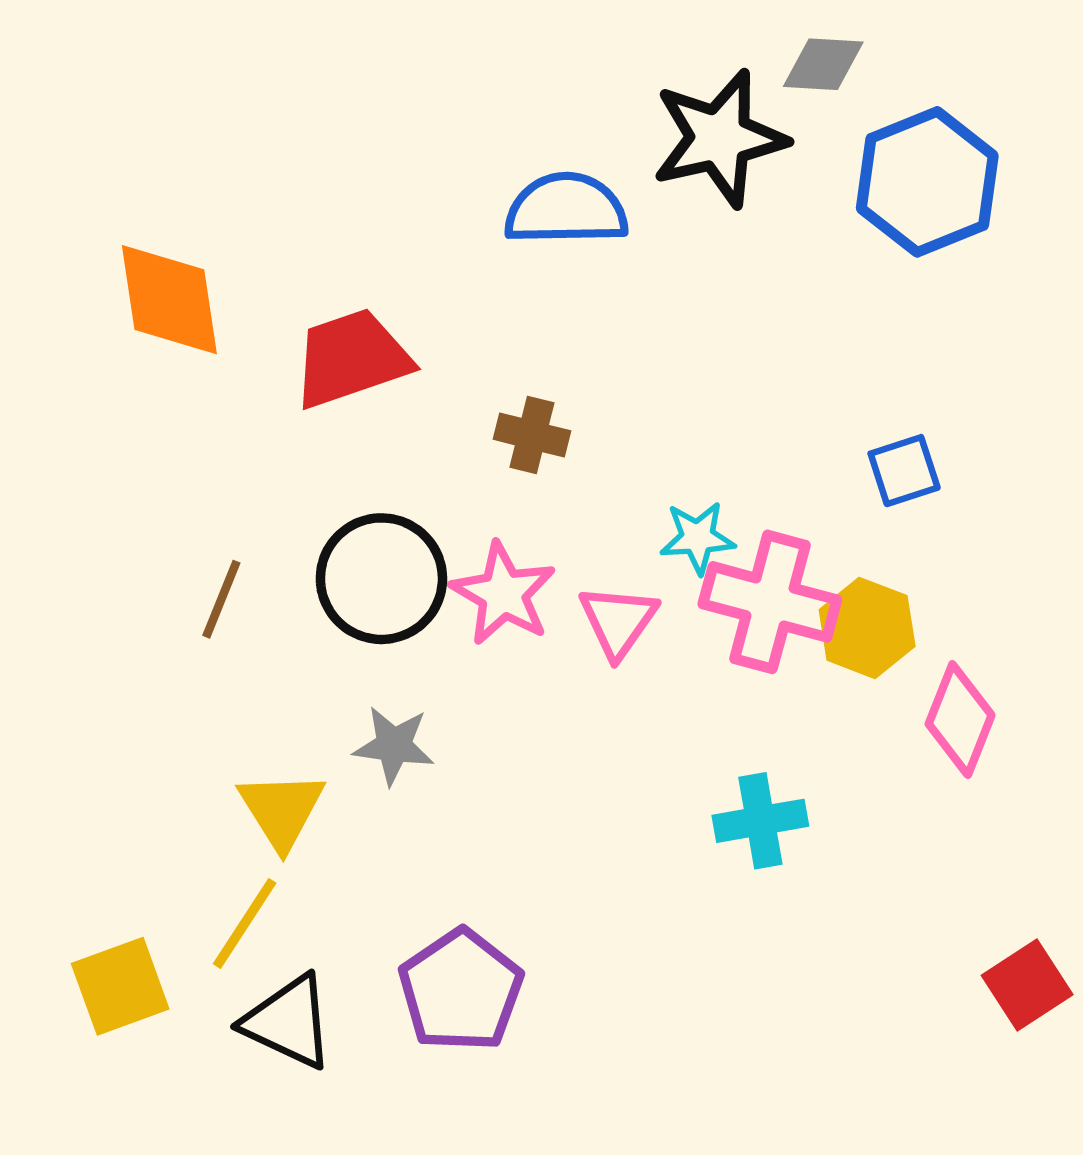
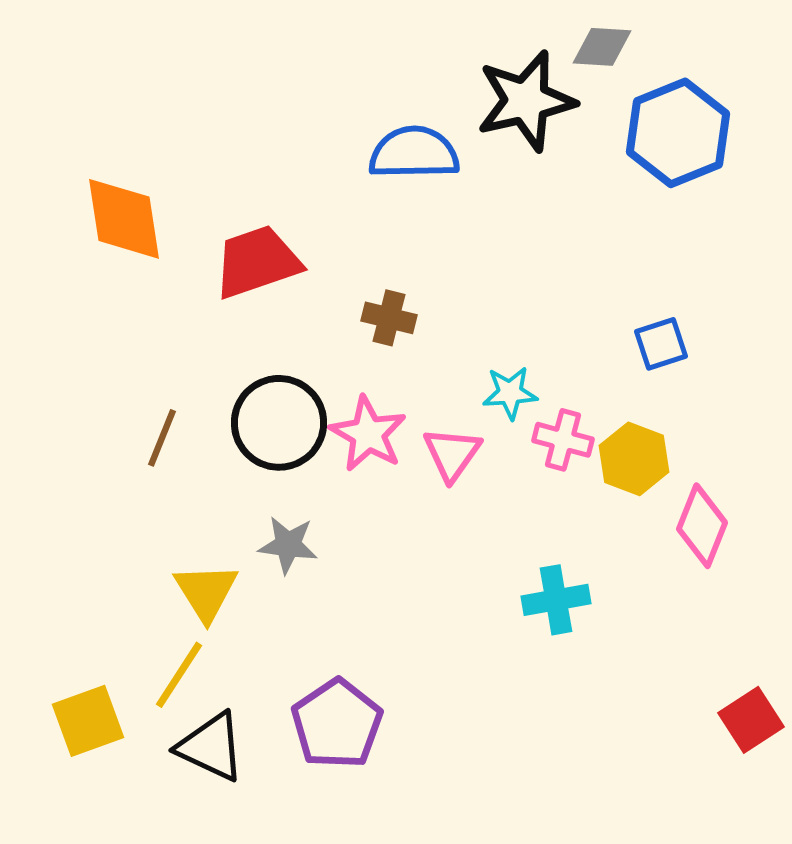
pink cross: (770, 602) -> (563, 440), size x0.6

